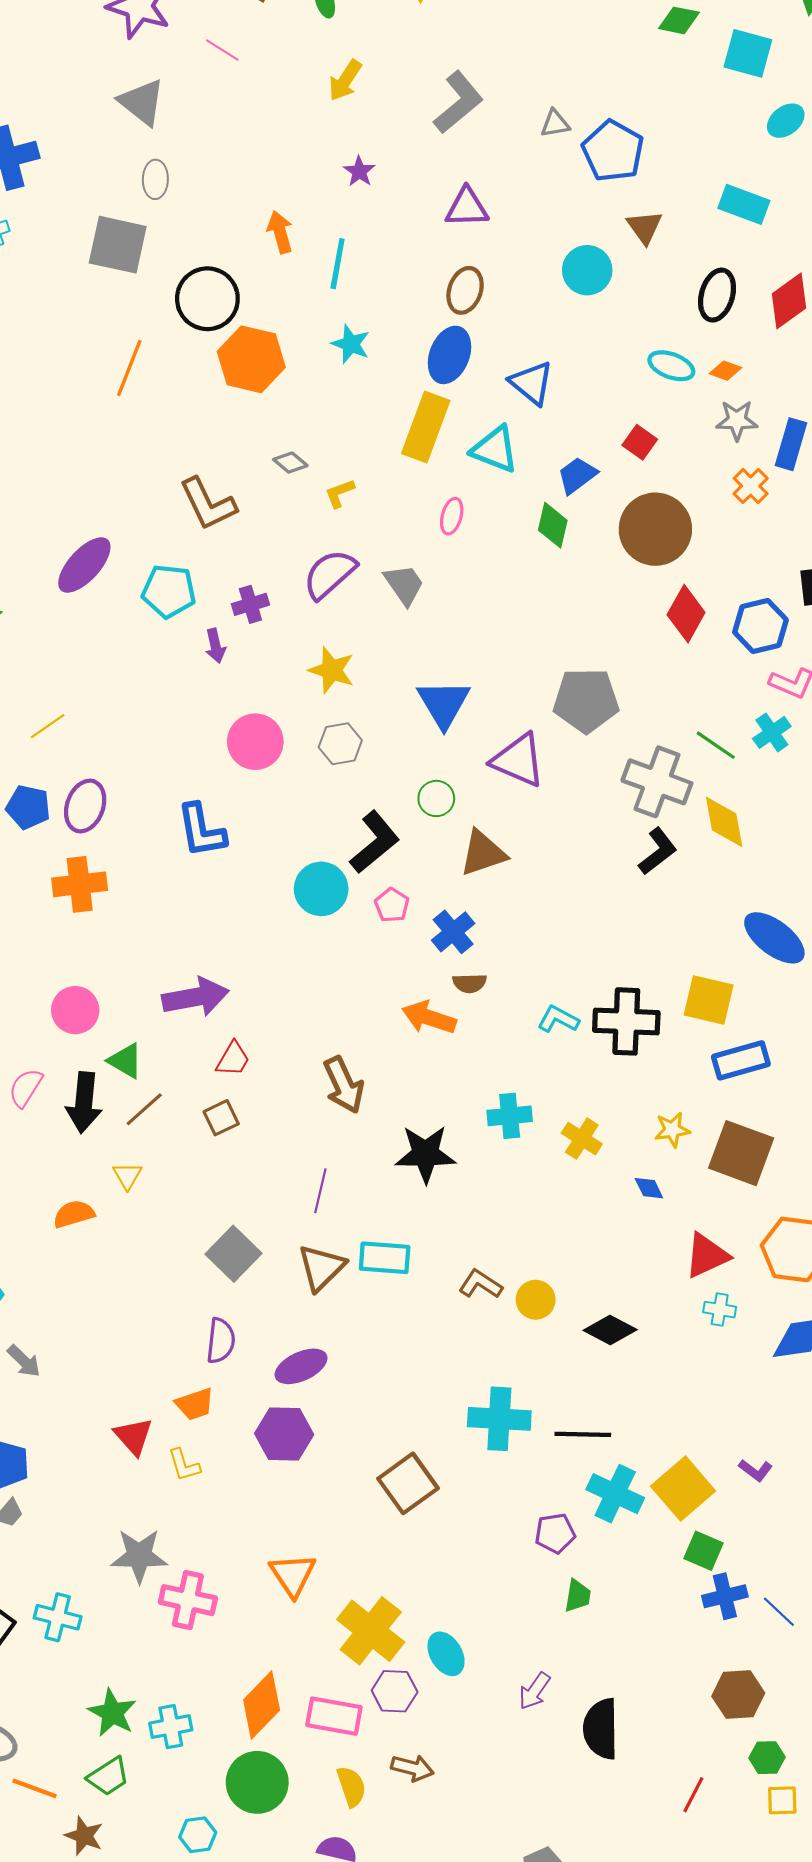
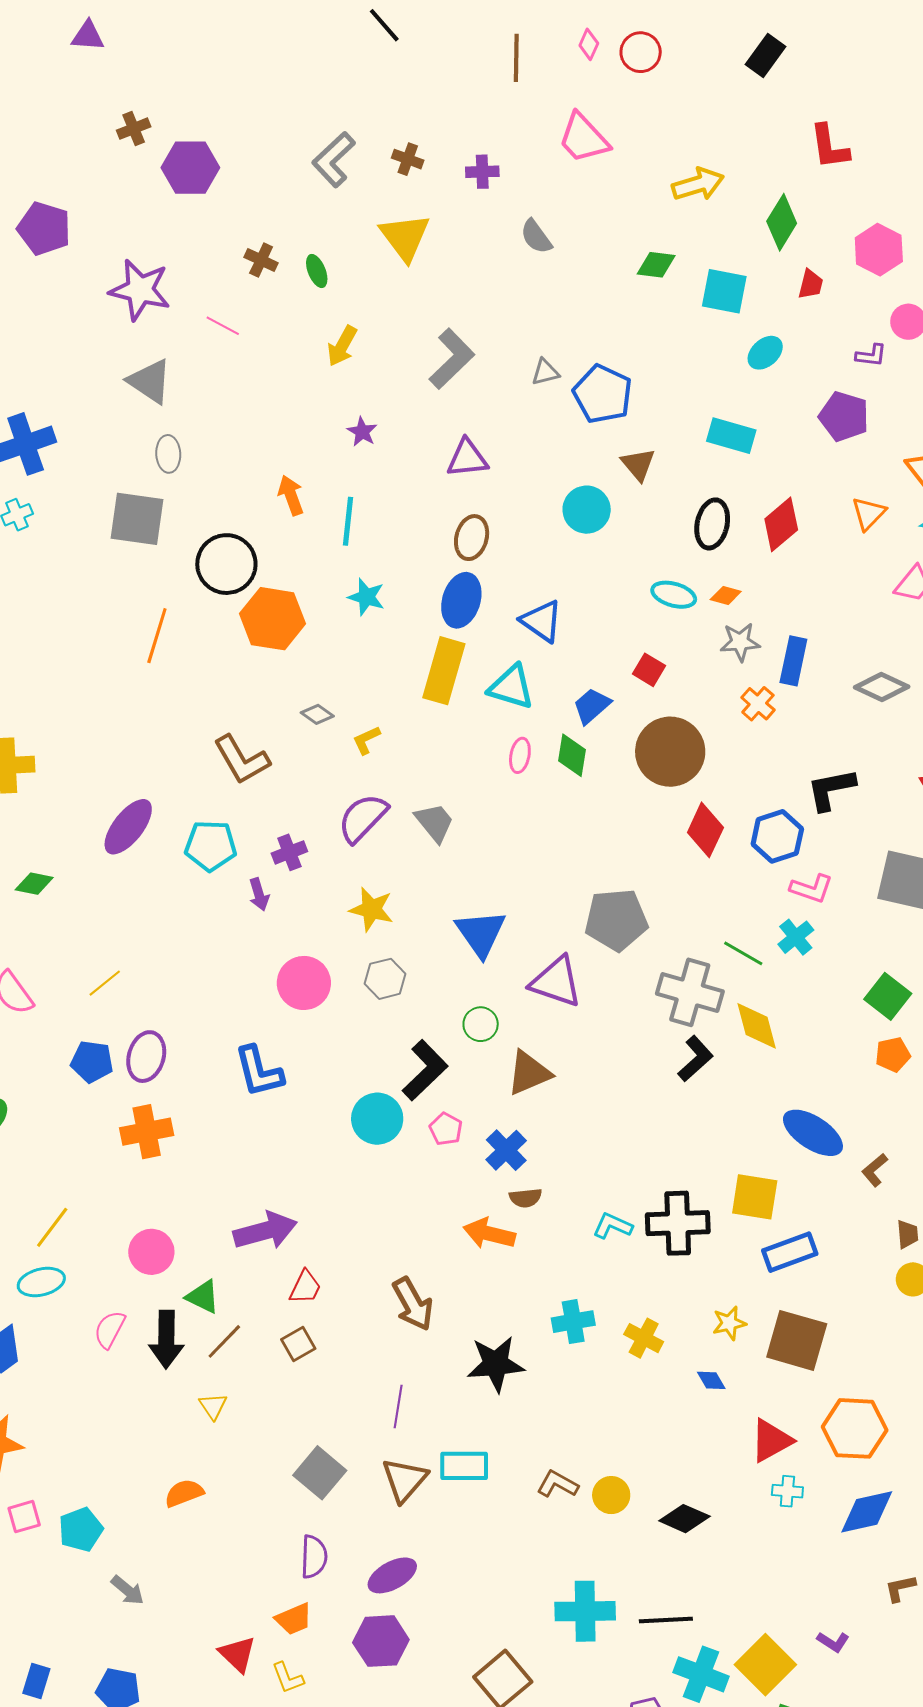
pink ellipse: (452, 516) -> (520, 755), moved
orange semicircle: (74, 1214) -> (184, 1493), moved

